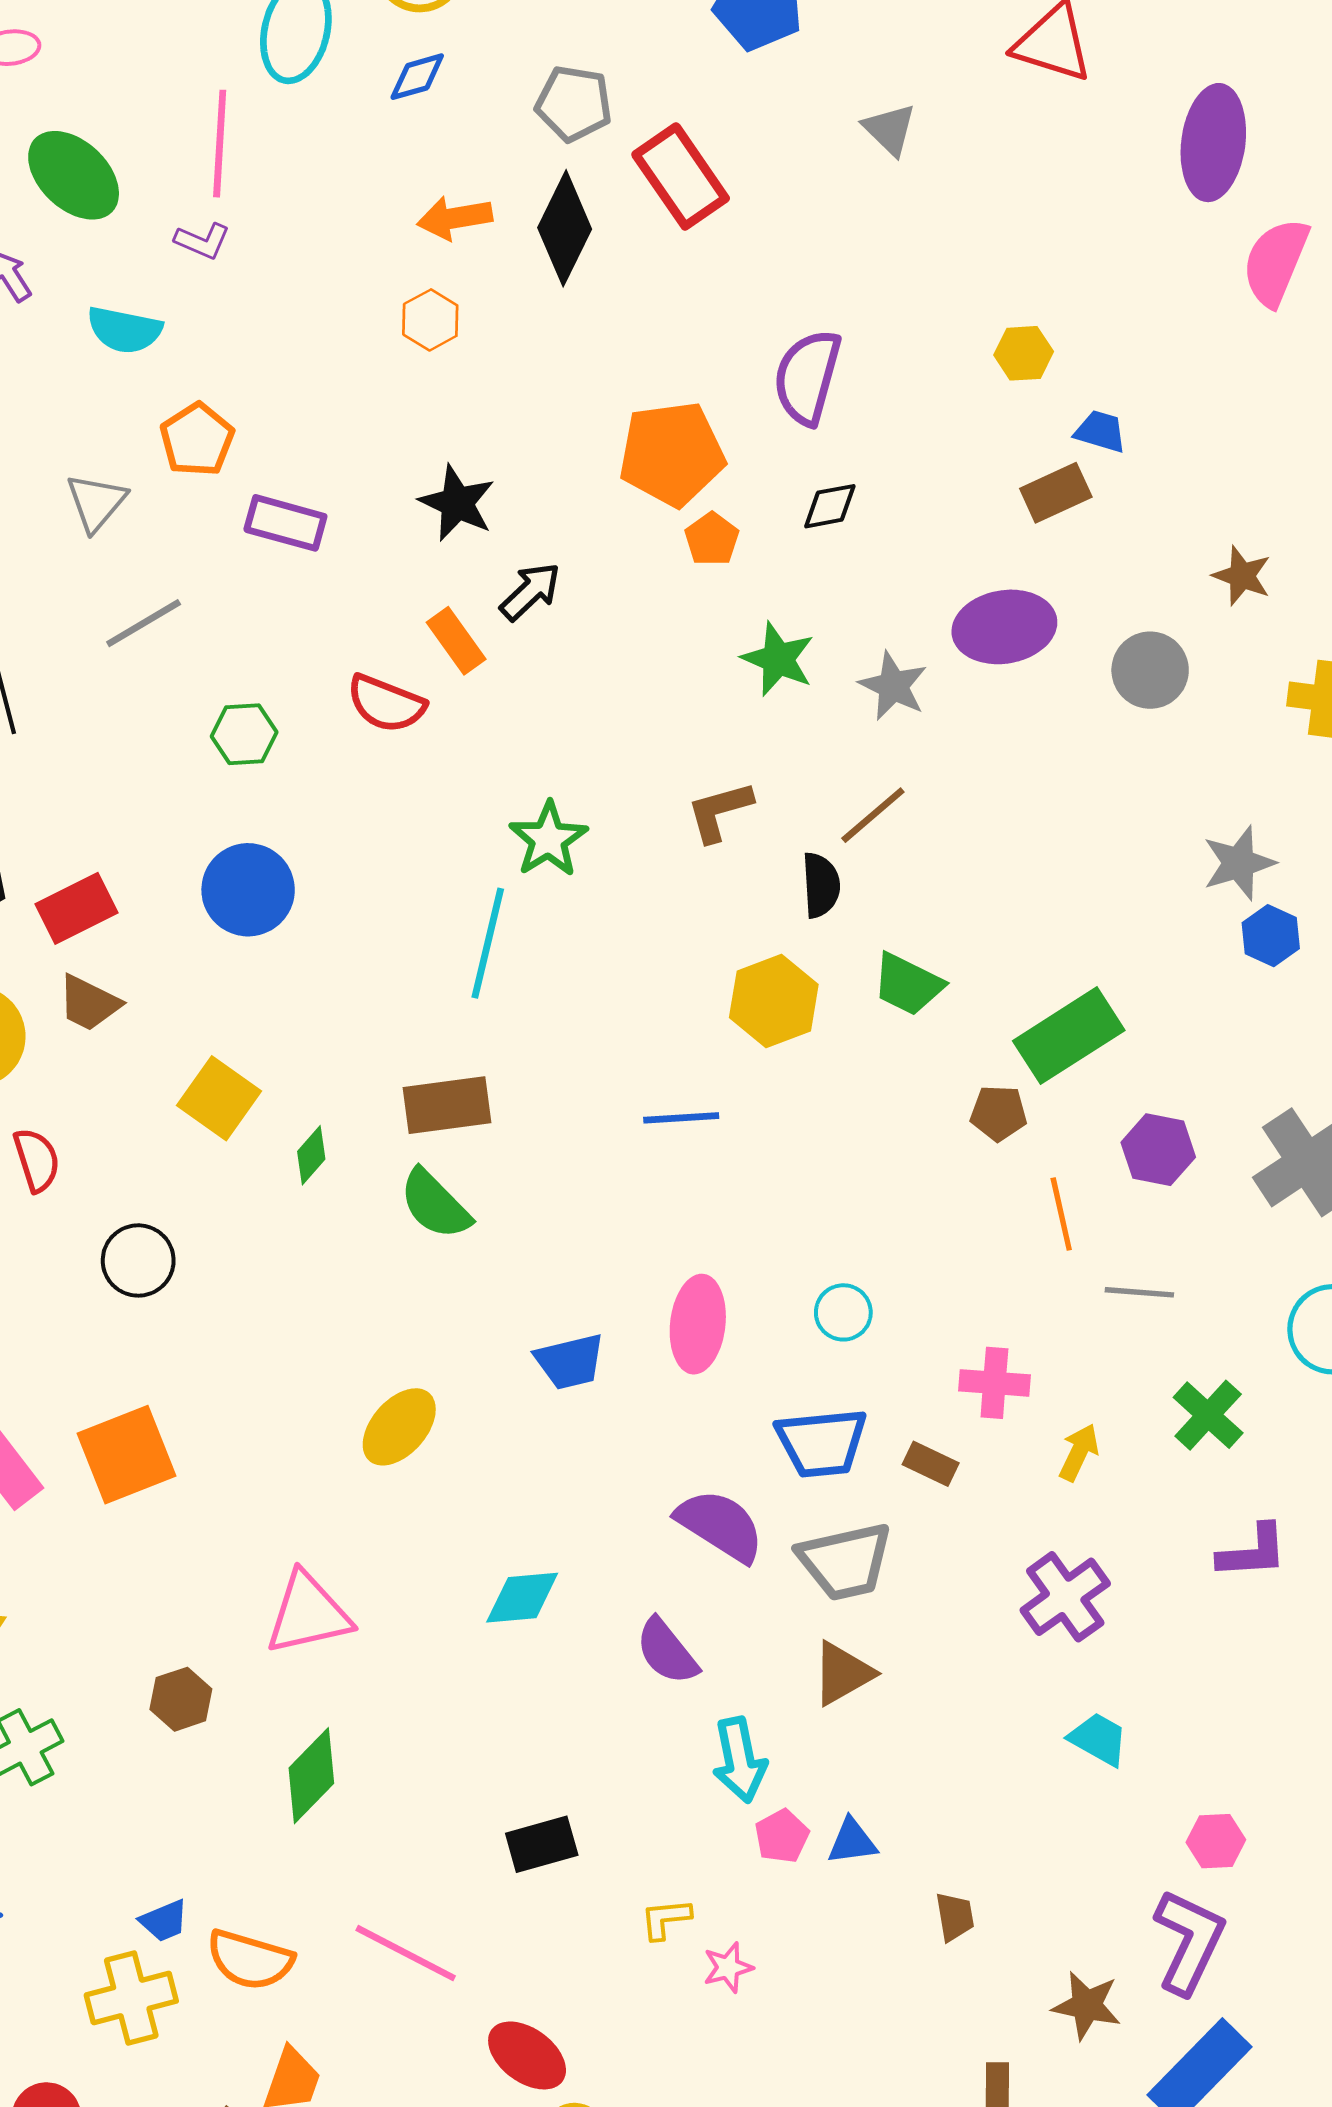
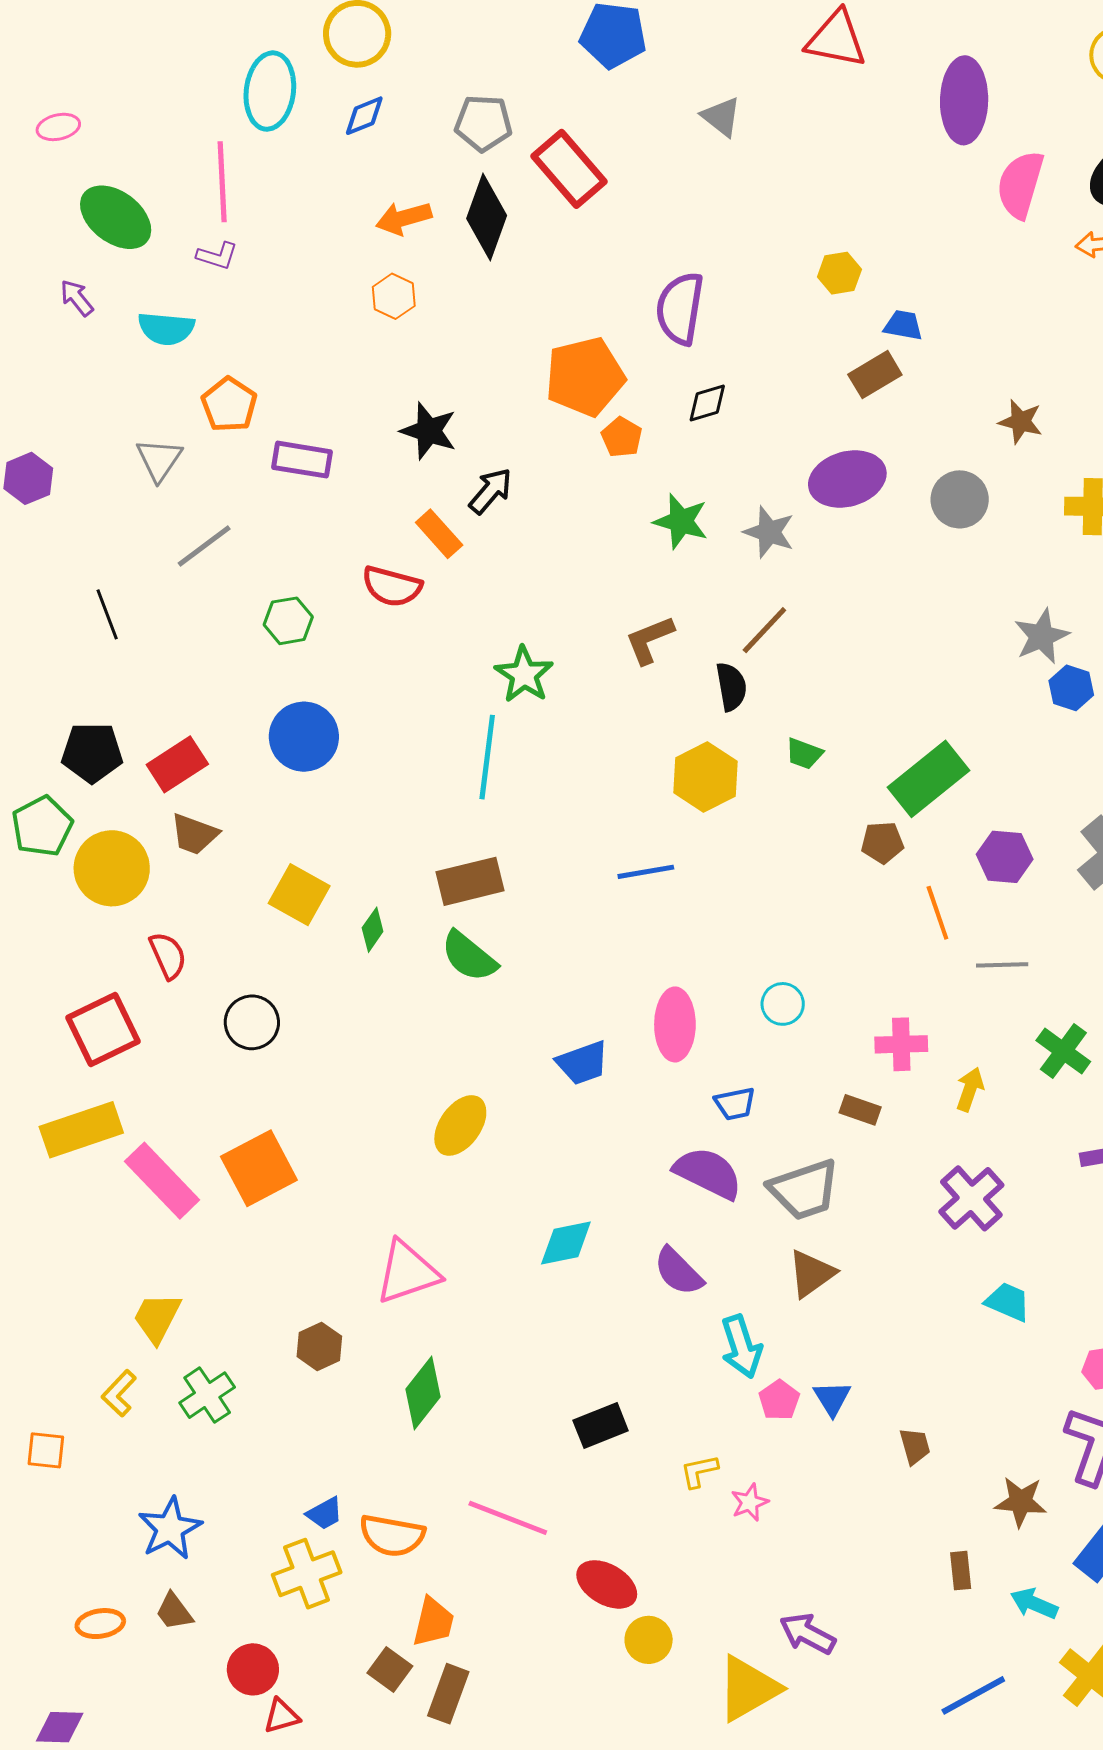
green trapezoid: (908, 984) -> (804, 754), size x0.7
blue trapezoid: (822, 1443) -> (735, 1104), moved, size x0.6
blue triangle: (852, 1841) -> (832, 1398), turned -48

